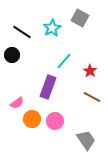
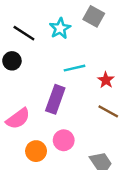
cyan line: (64, 61) -> (75, 68), turned 36
pink semicircle: (17, 103) -> (18, 119), size x1.5
orange circle: (32, 119) -> (36, 151), moved

